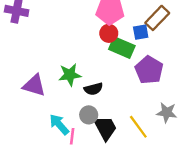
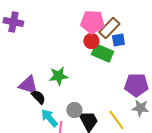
brown rectangle: (157, 18) -> (109, 28), moved
purple pentagon: (149, 70) -> (136, 85), moved, turned -30
black semicircle: (93, 89) -> (38, 97), moved, turned -119

